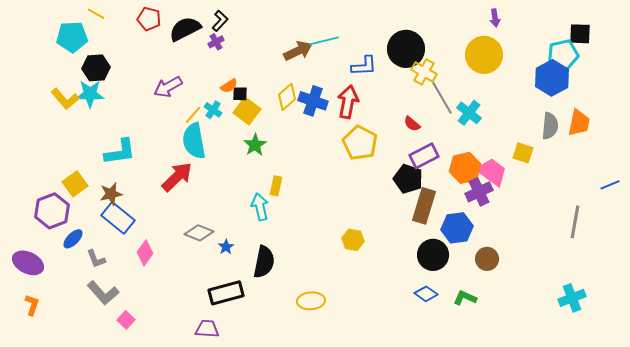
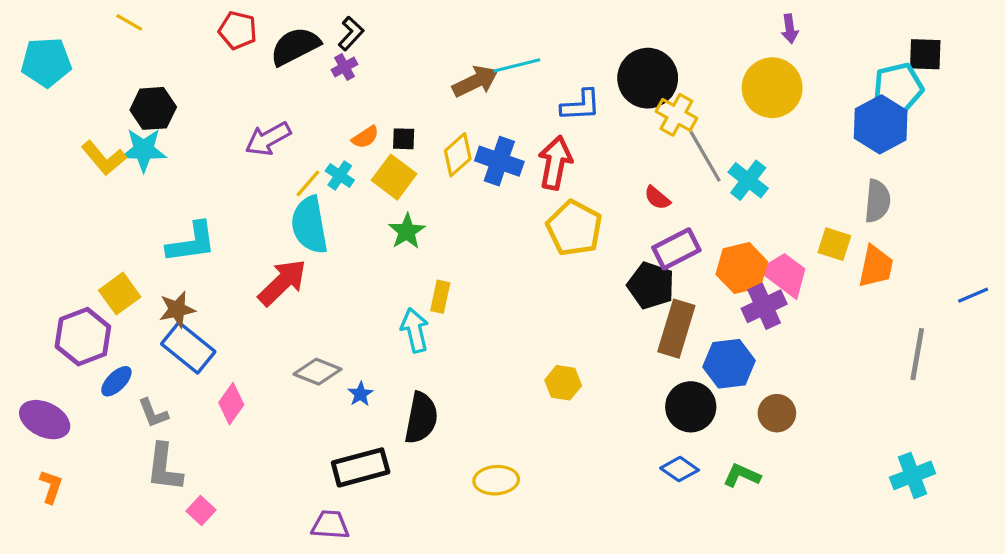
yellow line: (96, 14) -> (129, 22), moved
cyan pentagon: (72, 37) -> (46, 62), moved
black square: (240, 94) -> (404, 139), moved
orange trapezoid: (579, 123) -> (876, 266), moved
gray L-shape: (103, 293) -> (164, 467), turned 48

